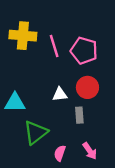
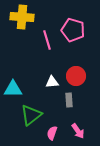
yellow cross: (23, 36) -> (22, 17), moved
pink pentagon: (84, 51) -> (73, 30), moved

